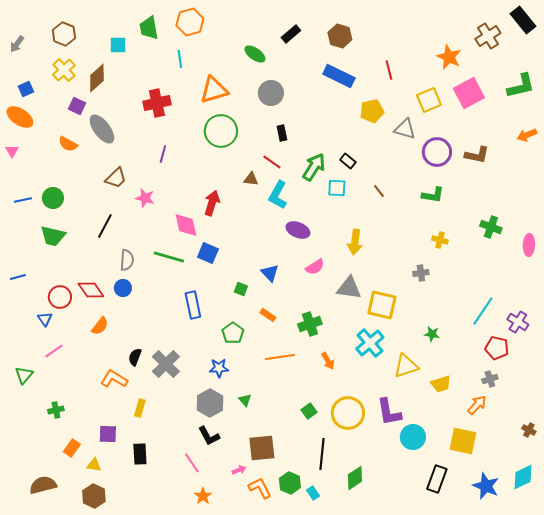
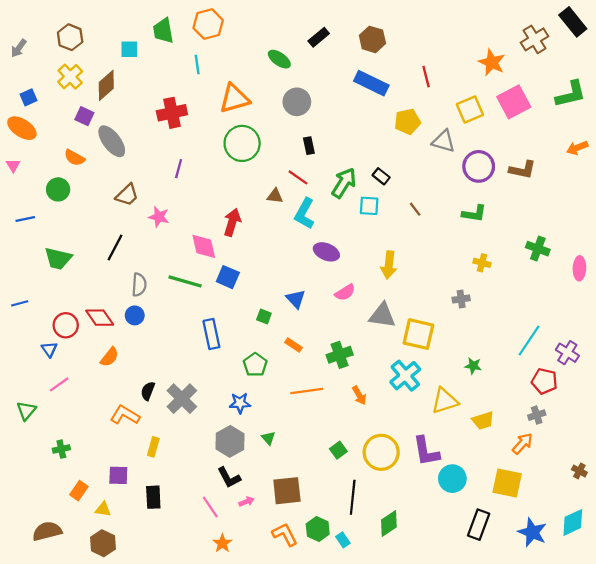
green circle: (53, 198) -> (58, 189), moved
pink arrow: (239, 470) -> (246, 502), moved

